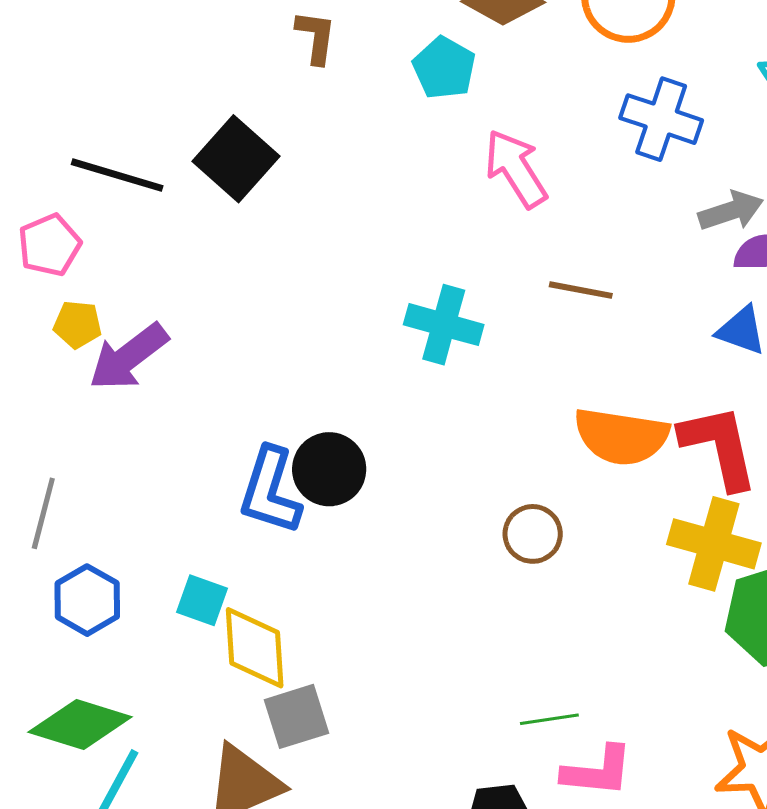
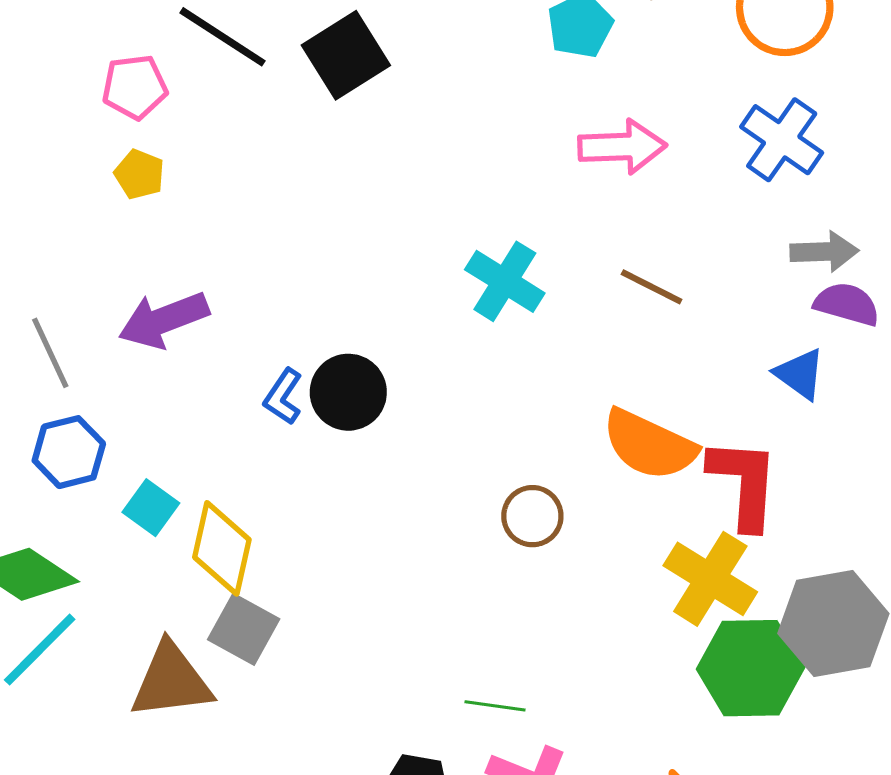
pink arrow: (516, 169) -> (622, 147), turned 104
purple arrow: (128, 357) -> (164, 320), moved
blue L-shape: (270, 491) -> (283, 397), size x0.6
gray line: (43, 513) -> (50, 353), turned -56
cyan square: (202, 600) -> (151, 508), moved
gray square: (297, 716) -> (244, 629), turned 30

